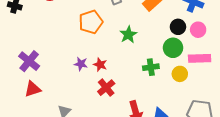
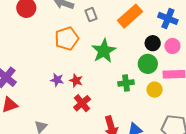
green star: (128, 35) -> (104, 51), size x1.4

